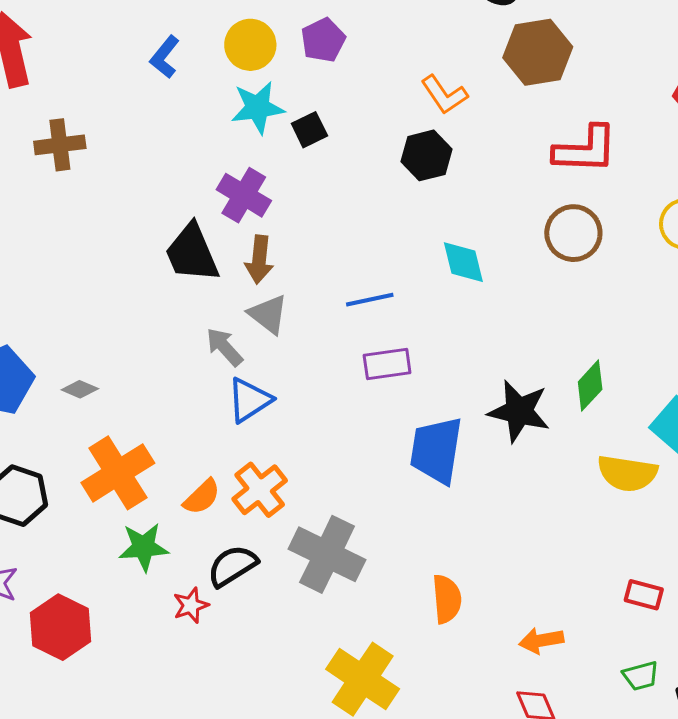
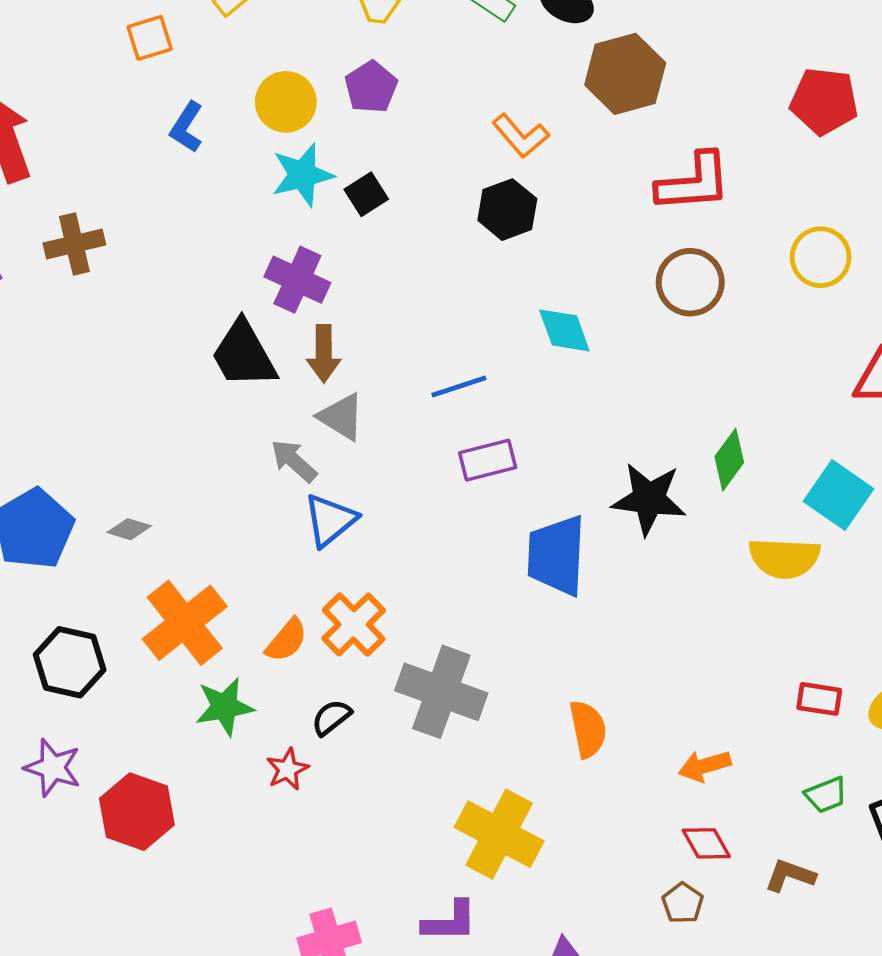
black semicircle: (232, 566) -> (331, 717), size x0.7

